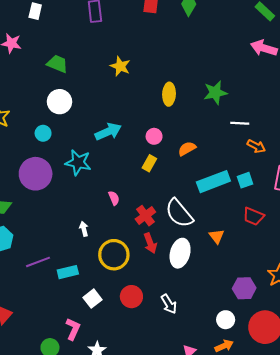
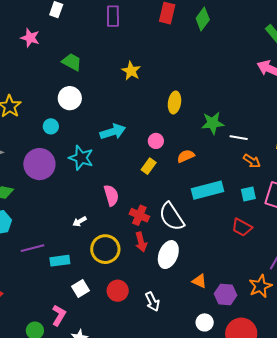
green star: (215, 93) -> (213, 123), moved
cyan square: (245, 180) -> (248, 194), moved
pink semicircle: (114, 198) -> (111, 195), size x1.5
red cross: (145, 216) -> (139, 215), turned -36
white arrow: (84, 229) -> (80, 221), turned -112
orange triangle: (217, 236) -> (199, 281), moved, turned -35

